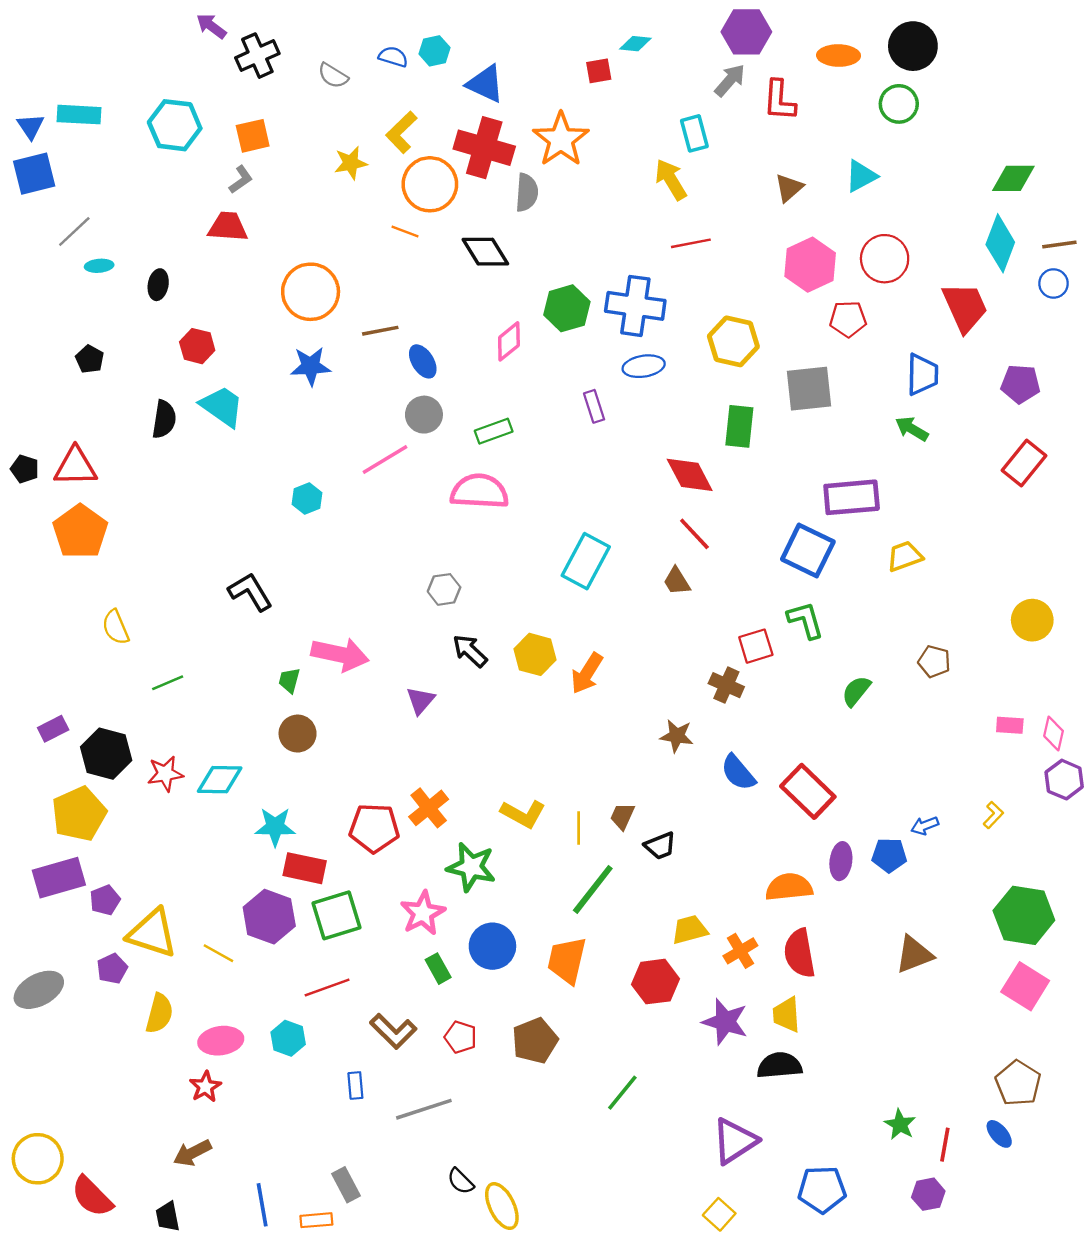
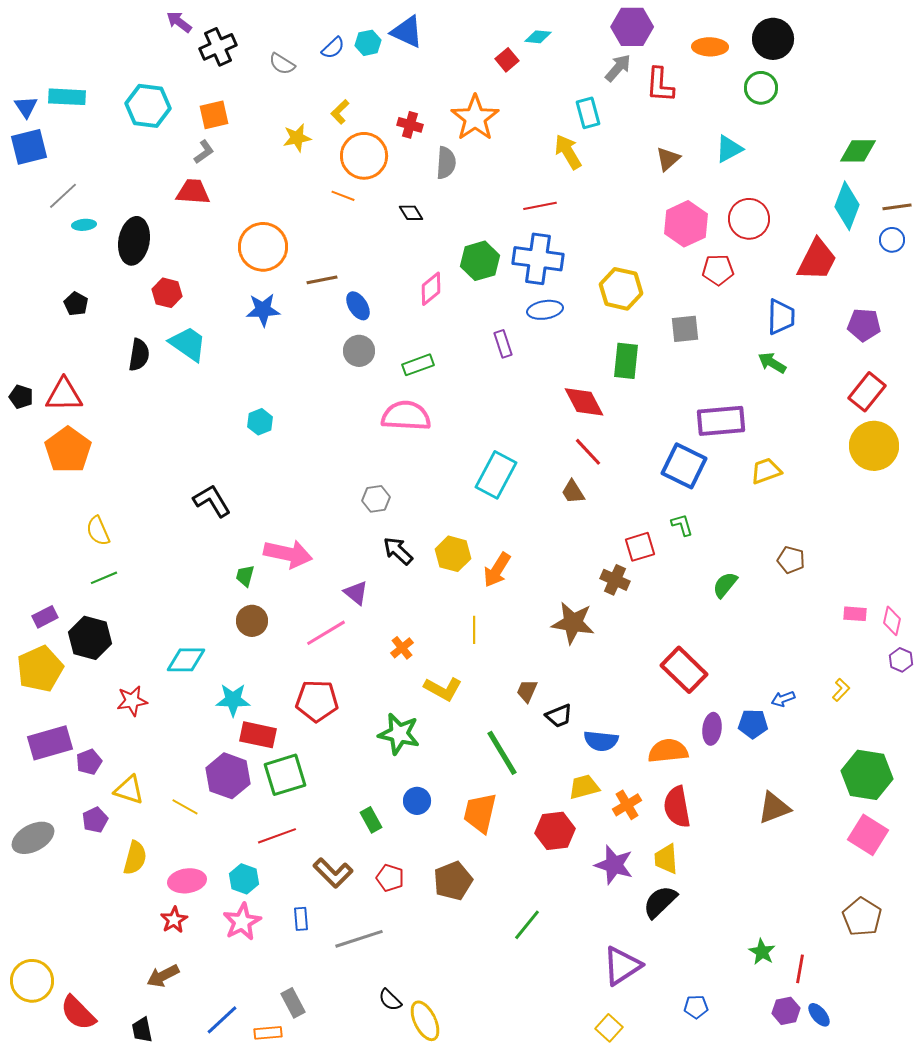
blue semicircle: (393, 57) -> (333, 48), turned 120
red square: (599, 71) -> (507, 60), turned -30
blue triangle: (485, 84) -> (407, 32), moved
yellow L-shape: (401, 132) -> (340, 112), size x0.7
red cross: (484, 148) -> (410, 125), size x0.5
red line: (691, 243) -> (540, 206), moved
black diamond: (485, 252) -> (411, 213), size x0.6
black ellipse: (158, 285) -> (134, 241), size x1.8
red trapezoid: (965, 307) -> (817, 260), turned 51
gray square: (809, 389) -> (685, 329), size x0.7
pink line: (385, 459) -> (326, 633), moved
green L-shape: (805, 620) -> (682, 525), size x0.7
yellow circle: (1032, 620) -> (874, 446), moved, size x1.4
green line: (168, 683) -> (104, 578), moved
purple triangle: (420, 700) -> (356, 593), turned -32
brown star: (677, 736) -> (573, 623), size x1.5
blue semicircle: (738, 773) -> (601, 741), moved, turned -44
red star: (165, 774) -> (132, 701), moved
purple hexagon: (1064, 780) -> (901, 660), size x0.7
orange cross: (429, 808) -> (402, 648), moved, size x0.7
yellow pentagon: (79, 814) -> (40, 669), moved
yellow line: (579, 828) -> (474, 630), moved
green line: (593, 889) -> (502, 753), turned -69
pink star: (423, 913) -> (242, 922), moved
yellow triangle: (152, 933) -> (129, 790), size x0.7
blue circle: (492, 946) -> (417, 801), size x0.7
black semicircle: (779, 1065) -> (660, 902), turned -39
blue ellipse: (999, 1134) -> (819, 1015), moved
blue pentagon: (822, 1189) -> (696, 1007), size x0.6
blue line: (262, 1205) -> (222, 1020), turned 57

